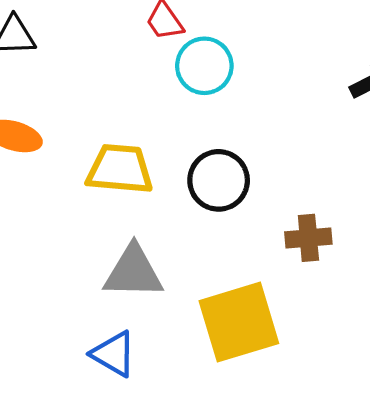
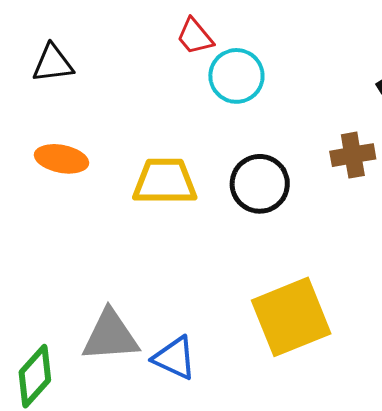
brown cross: (308, 238) -> (353, 155), moved
gray triangle: (133, 272) -> (110, 336), moved

